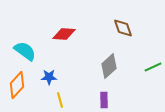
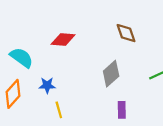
purple rectangle: (104, 100) -> (122, 110), moved

